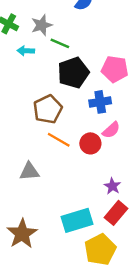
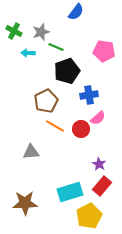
pink pentagon: (115, 69) -> (104, 51), moved
brown star: (22, 234) -> (25, 203), turned 30

